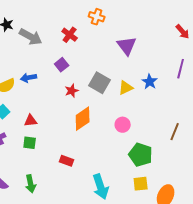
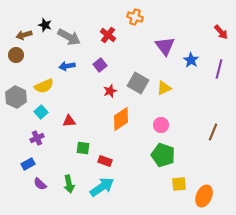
blue arrow: (29, 78) -> (67, 66), moved
blue star: (150, 82) -> (191, 60), moved
green square: (30, 143) -> (83, 148), moved
green pentagon: (141, 155) -> (163, 155), moved
cyan arrow: (101, 187) -> (102, 187), moved, turned -105

